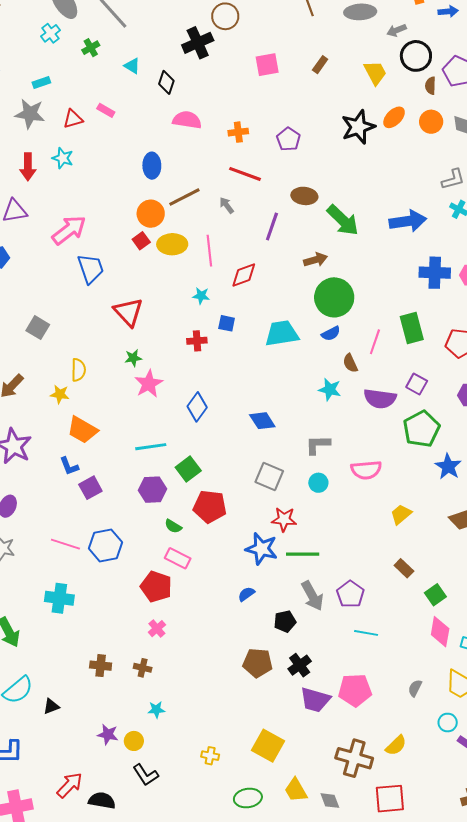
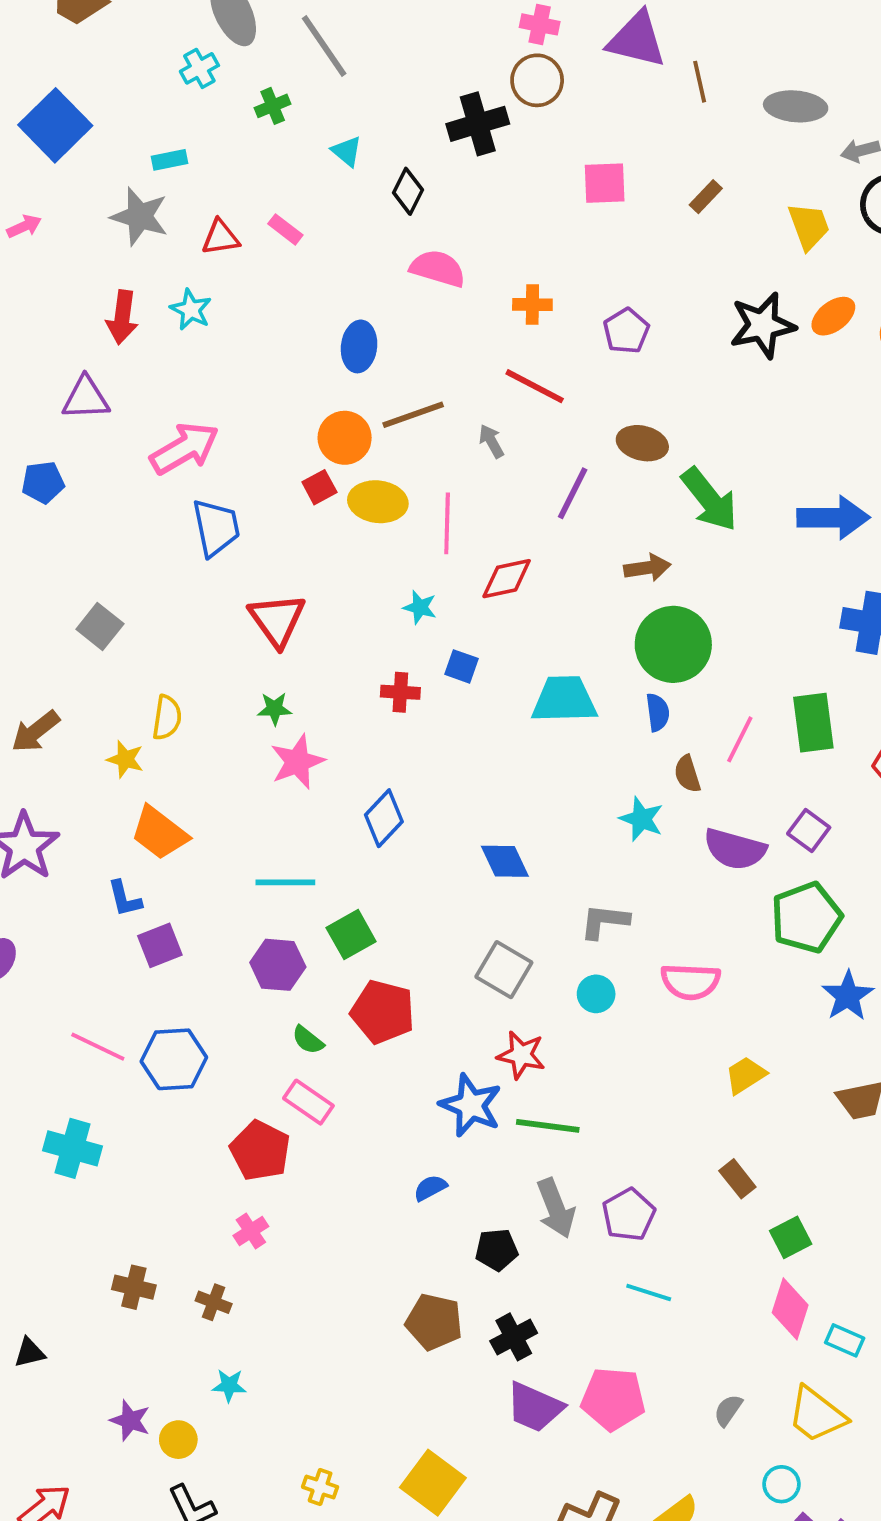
blue semicircle: (331, 333) -> (658, 712), turned -78

